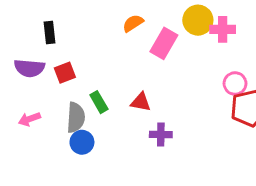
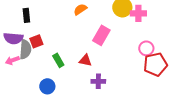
pink rectangle: (164, 43) -> (101, 35), moved
gray semicircle: (76, 118) -> (25, 49), moved
pink arrow: (29, 119) -> (12, 60), moved

